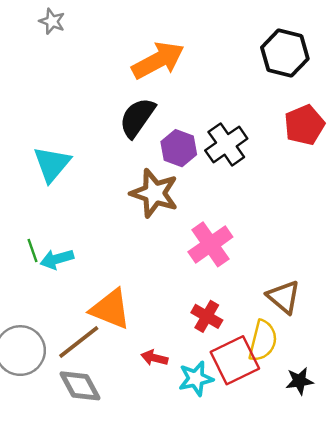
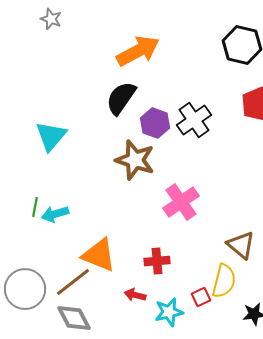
green line: (32, 251) -> (35, 207), turned 30
red cross: (207, 316) -> (157, 261), moved, turned -35
red square: (235, 360) -> (201, 297), size x0.5

